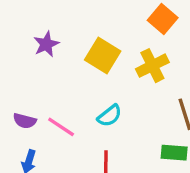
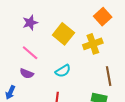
purple semicircle: (25, 121) -> (27, 73), moved
pink line: (61, 127) -> (30, 53), moved

